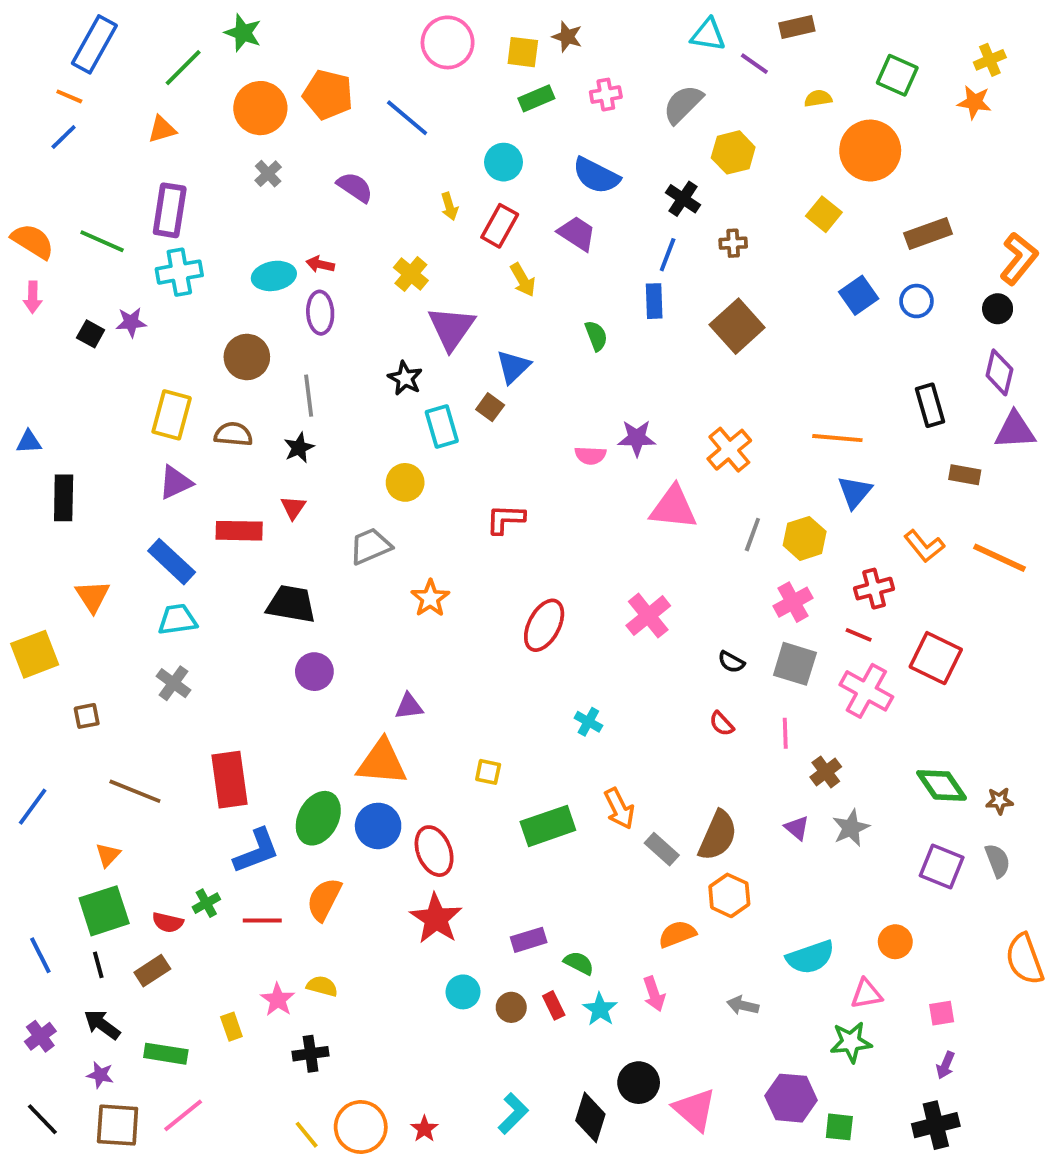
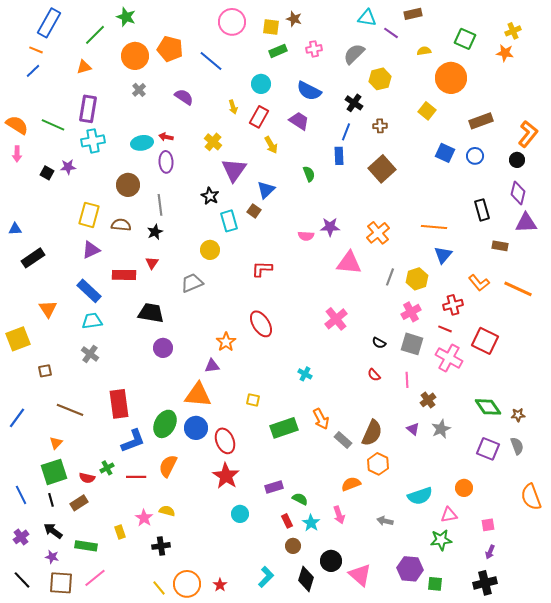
blue square: (859, 295) -> (445, 153), turned -30
black rectangle: (64, 498) -> (33, 258), turned 55
orange star: (430, 598) -> (226, 342), moved
red ellipse: (544, 625) -> (261, 324), moved, turned -60
brown circle: (511, 1007) -> (293, 546), moved

